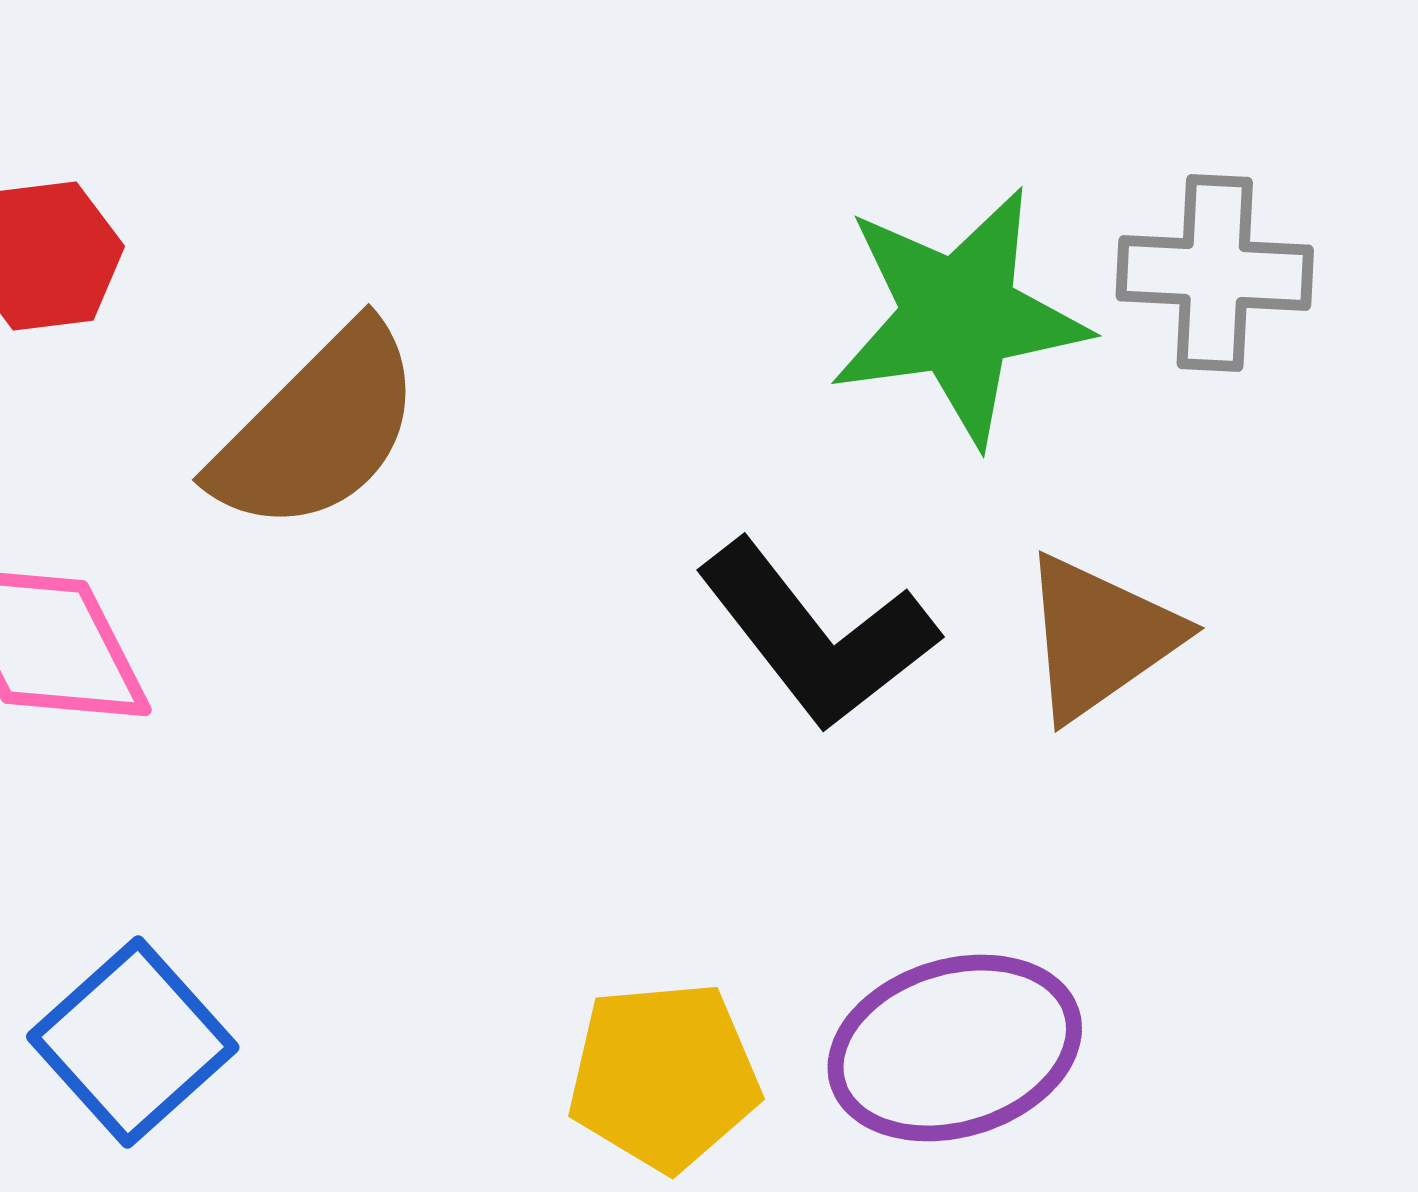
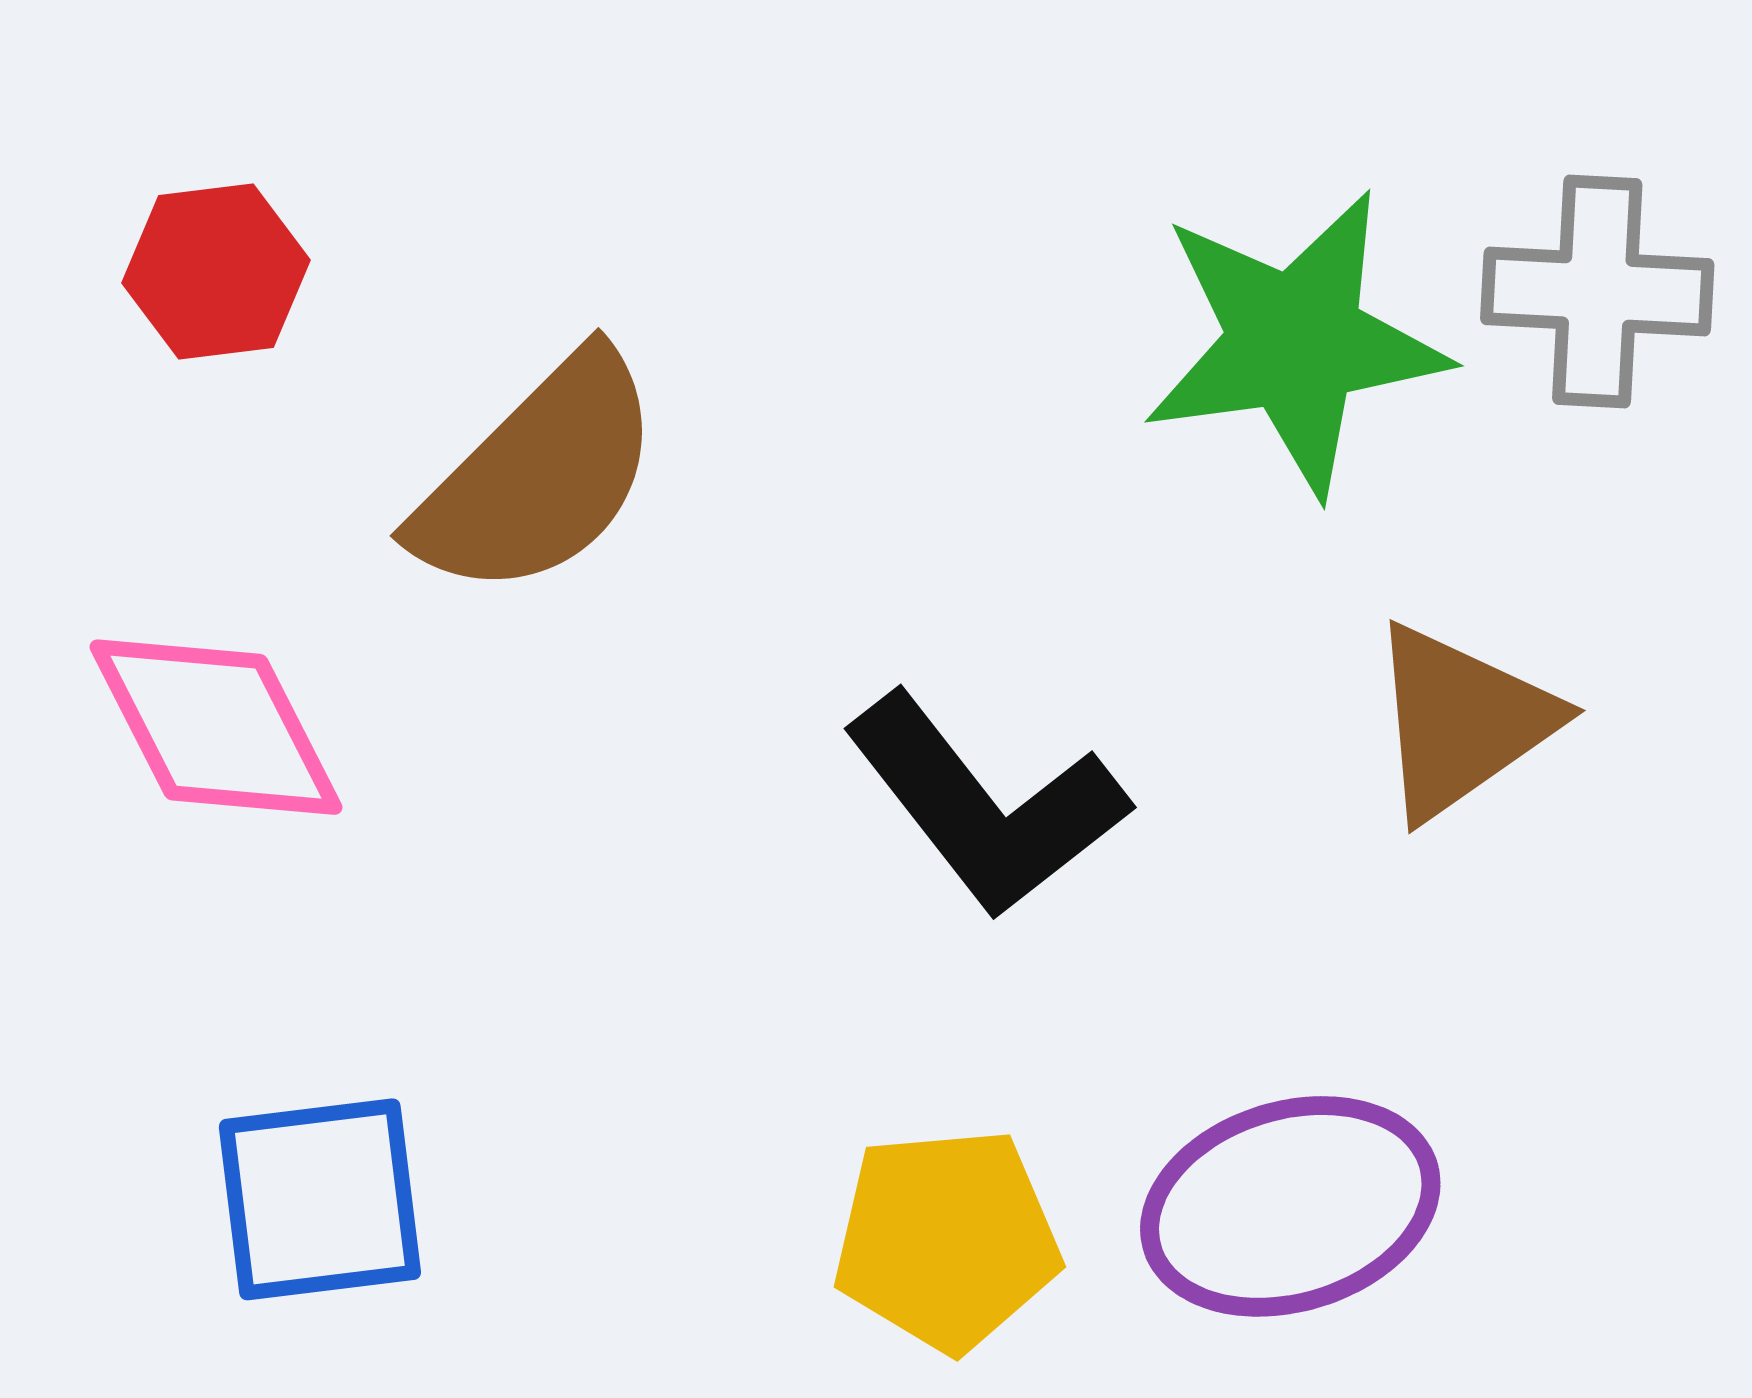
black L-shape: (817, 635) -> (986, 805), moved
blue square: (133, 1042) -> (320, 1199), turned 35

